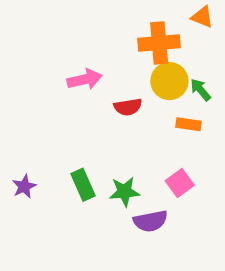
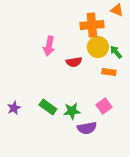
pink arrow: (85, 79) -> (49, 46), turned 114
green rectangle: (83, 185) -> (48, 107), turned -30

